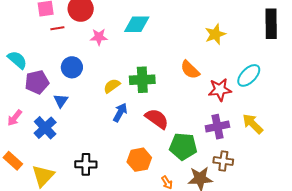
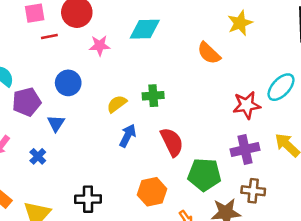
yellow star: (215, 34) -> (240, 23), moved
orange semicircle: (190, 70) -> (209, 53), moved
green cross: (142, 80) -> (153, 96), size x0.7
red semicircle: (157, 119) -> (172, 142), turned 30
blue cross: (45, 128) -> (38, 156), size x0.6

